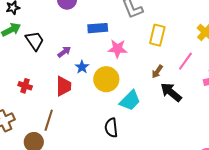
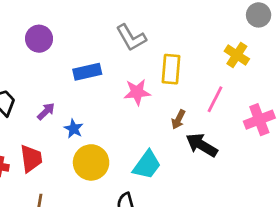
pink star: (118, 49) -> (137, 92), moved
yellow circle: (106, 79) -> (91, 162), moved
red trapezoid: (64, 86) -> (31, 159), moved

